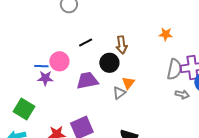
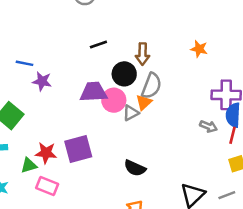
pink circle: (59, 61) -> (114, 100), moved
blue line: (41, 66) -> (24, 63), moved
gray semicircle: (174, 69) -> (151, 86), moved

